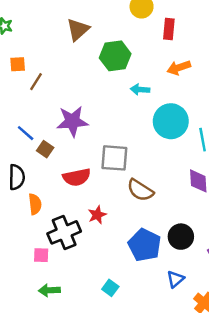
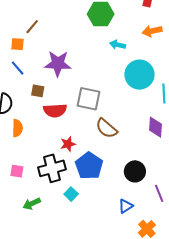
orange square: (18, 64) -> (18, 44), moved
brown square: (45, 149) -> (38, 91), moved, turned -32
black cross: (64, 232) -> (52, 168), moved
blue pentagon: (144, 245) -> (89, 166), moved
cyan square: (110, 288) -> (71, 194), moved
green arrow: (49, 290) -> (32, 204), moved, turned -30

